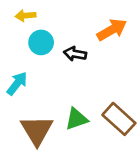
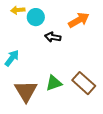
cyan circle: (41, 42) -> (36, 17), moved

